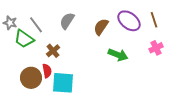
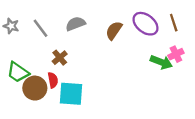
gray semicircle: (67, 21) -> (75, 24), turned 36
green trapezoid: (24, 39) -> (18, 72), moved
green arrow: (118, 55) -> (161, 62), moved

